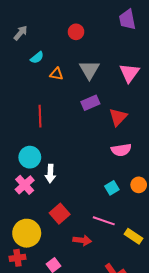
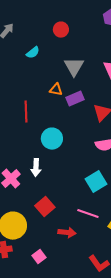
cyan semicircle: (37, 58) -> (33, 53), moved
orange triangle: (56, 74) -> (56, 90), moved
cyan circle: (30, 157) -> (52, 139), moved
cyan square: (112, 188) -> (96, 182), size x1.5

